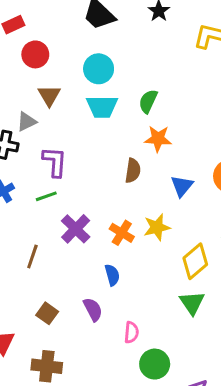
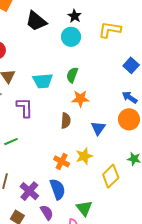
cyan circle: (99, 69) -> (71, 37), moved
purple L-shape: (55, 162) -> (25, 107), moved
purple cross: (76, 229) -> (29, 191), moved
blue semicircle: (112, 275) -> (58, 189), size x1.5
green triangle: (192, 303) -> (84, 208), moved

